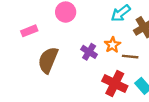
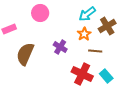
orange star: (112, 45) -> (84, 34), moved

